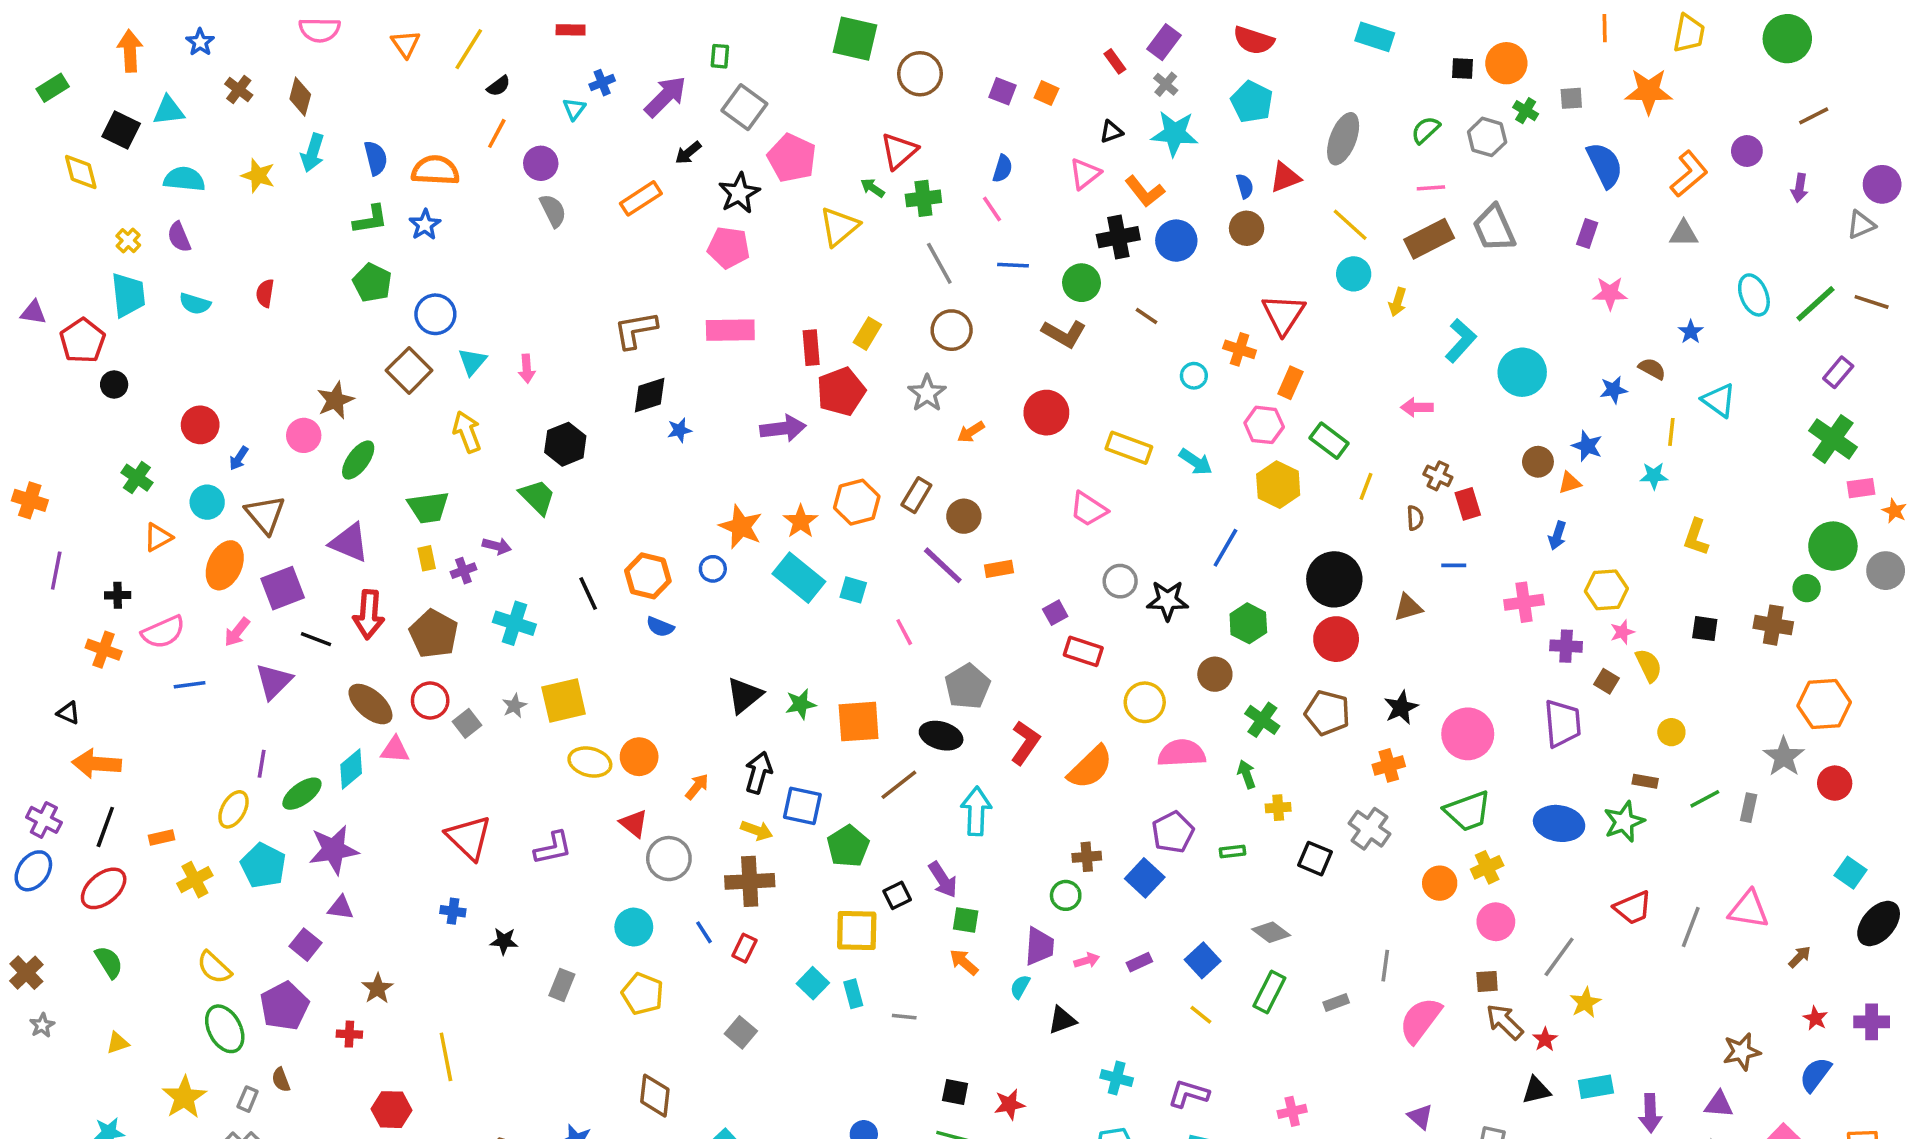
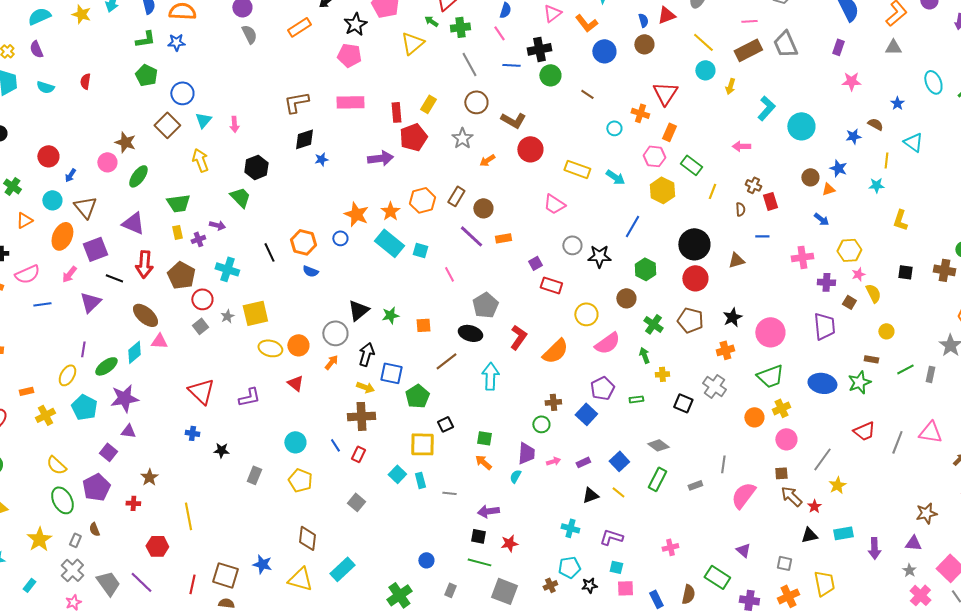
cyan semicircle: (184, 179) -> (39, 16), turned -30
blue star: (425, 225) -> (176, 42), turned 30
black cross: (1118, 237) -> (539, 49), moved
brown L-shape: (1064, 334) -> (513, 120), moved
brown star: (335, 400) -> (125, 142), turned -30
blue arrow: (1557, 535) -> (821, 219), turned -70
red circle: (430, 701) -> (202, 299), moved
orange square: (859, 722) -> (423, 325), size x0.6
pink semicircle: (1182, 753) -> (607, 343), turned 148
gray circle: (669, 859) -> (335, 333), moved
purple arrow: (943, 880) -> (488, 511), moved, turned 115
black triangle: (1062, 1020) -> (590, 495), moved

